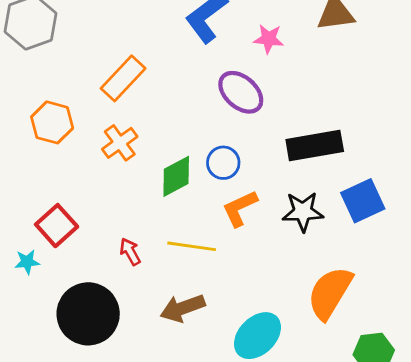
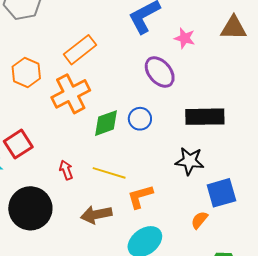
orange cross: (120, 143) -> (71, 94), size x1.5
blue square: (363, 201) -> (221, 193), moved
orange L-shape: (240, 208) -> (140, 197), moved
orange semicircle: (330, 293) -> (199, 220), size x0.5

